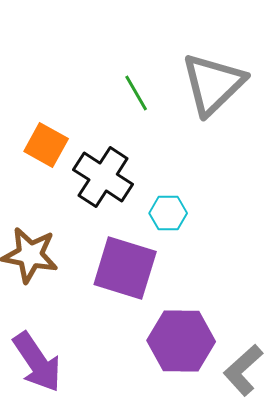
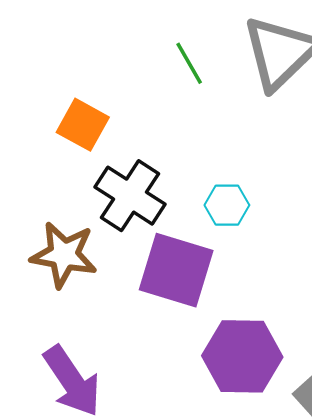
black cross: (103, 177) -> (130, 196), moved

